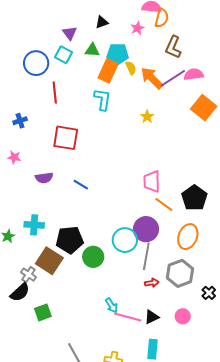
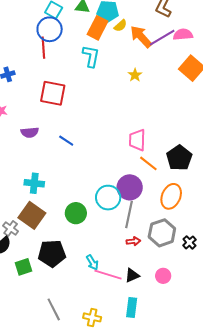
blue circle: (36, 63) -> (50, 29), moved
yellow semicircle: (131, 68) -> (120, 26), turned 72
cyan cross: (34, 225) -> (34, 183), moved
black pentagon: (70, 240) -> (52, 253), moved
black cross: (209, 293) -> (189, 242), moved

